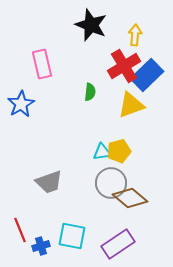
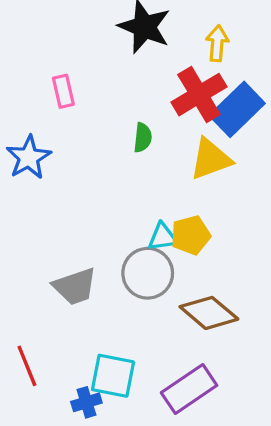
pink rectangle: (42, 64) -> (63, 91), size x0.7
gray circle: (111, 183) -> (148, 273), moved
blue cross: (41, 246) -> (86, 402), moved

